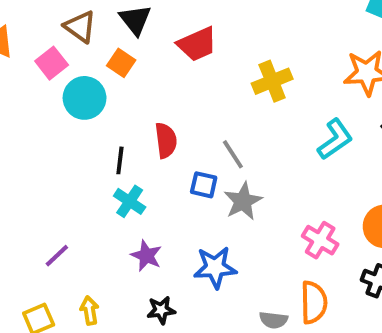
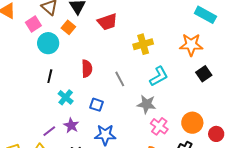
cyan L-shape: (335, 139) -> (159, 76), moved
black line: (120, 160) -> (50, 76), moved
blue square: (204, 185) -> (96, 105), moved
gray star: (243, 201) -> (147, 104), moved, turned 30
purple line: (57, 256) -> (49, 131), moved

